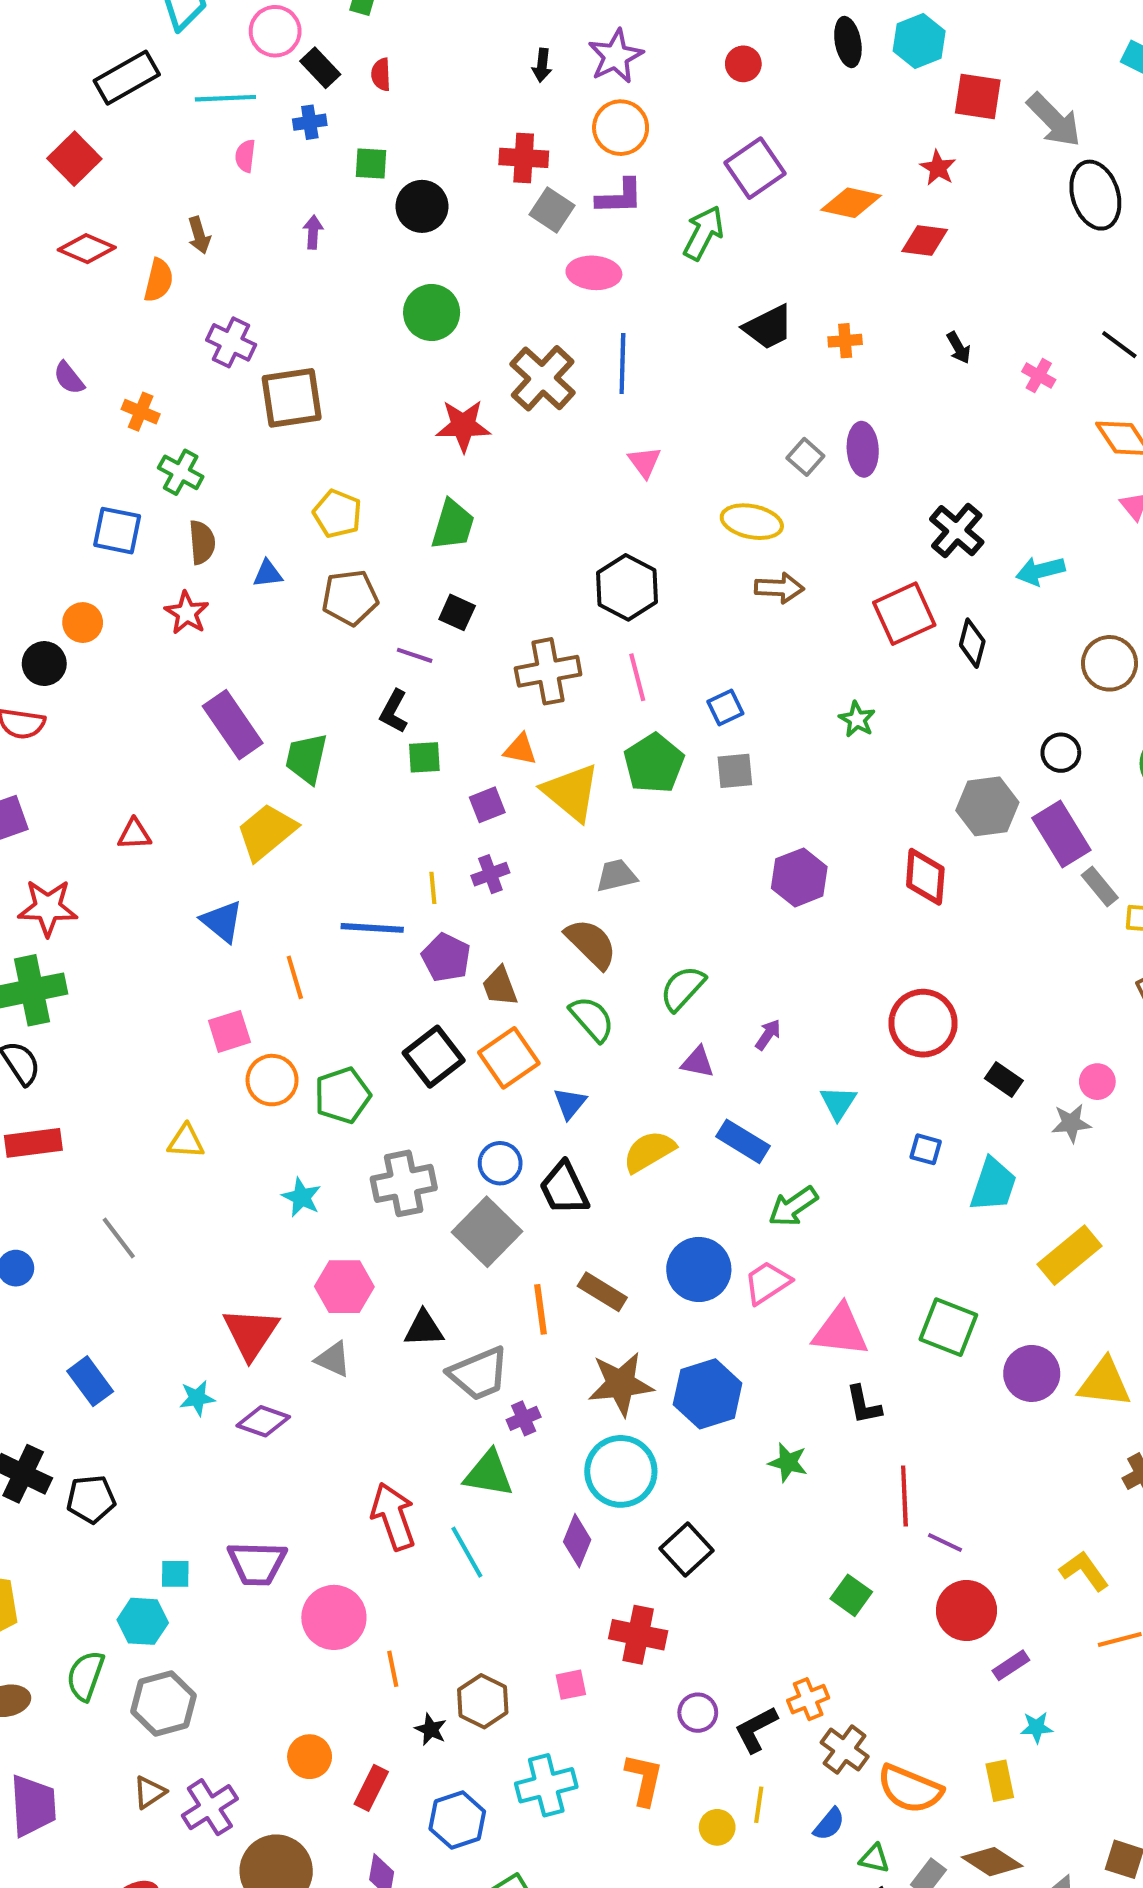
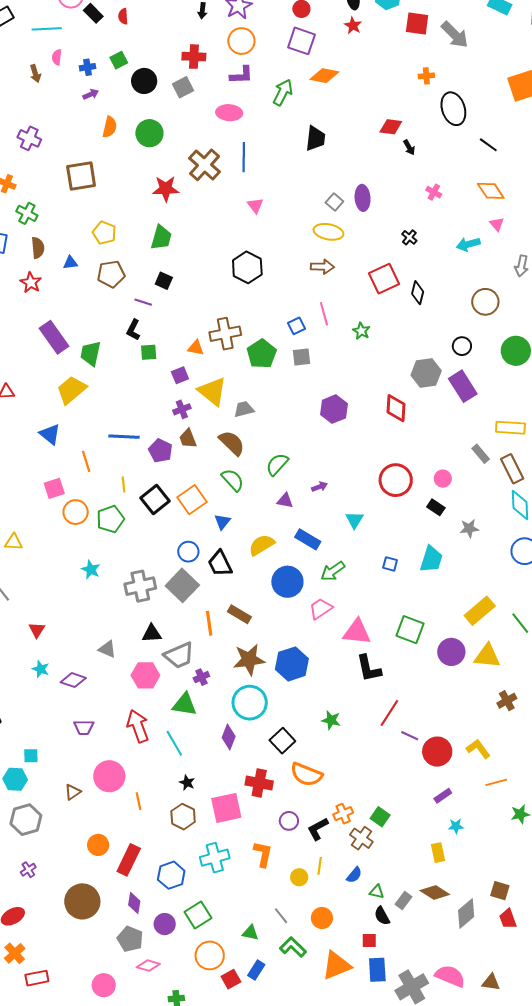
blue cross: (310, 122) -> (88, 67), moved
green square: (371, 163) -> (119, 60), turned -30
purple square: (755, 168) -> (301, 41), moved, turned -36
red star: (938, 168) -> (353, 26), moved
black ellipse: (1095, 195) -> (453, 109), moved
orange diamond: (851, 203) -> (324, 76), moved
gray square: (552, 210) -> (183, 87), moved, turned 30
purple arrow: (313, 232) -> (91, 94), turned 63
brown arrow: (199, 235) -> (35, 74), moved
red diamond: (925, 241) -> (391, 127), moved
orange semicircle: (159, 280) -> (110, 127), moved
black trapezoid: (768, 327) -> (315, 138), turned -56
orange cross: (845, 341) -> (426, 76), moved
purple cross: (231, 342) -> (29, 138), moved
pink cross: (1039, 376) -> (434, 192), moved
yellow ellipse: (752, 522) -> (328, 232), moved
black cross: (957, 531) -> (409, 237), size x0.6
cyan arrow: (1040, 571) -> (468, 244), moved
brown cross: (548, 671) -> (225, 334), moved
pink line: (637, 677) -> (324, 314), moved
yellow triangle: (571, 792) -> (212, 391), moved
gray rectangle: (1100, 886) -> (481, 454), moved
yellow line: (433, 888) -> (123, 485), moved
brown trapezoid: (500, 986) -> (188, 439), moved
purple arrow: (768, 1035) -> (319, 487), turned 35
pink circle: (1097, 1082) -> (443, 479), moved
yellow triangle: (186, 1141) -> (14, 542), moved
blue square: (926, 1149) -> (390, 564), moved
gray cross: (404, 1183) -> (140, 586), moved
yellow rectangle: (1069, 1255) -> (480, 611), moved
blue circle: (699, 1269) -> (287, 582), moved
pink hexagon: (344, 1287) -> (145, 675), moved
red triangle: (251, 1333) -> (37, 630), moved, size x0.6
cyan star: (197, 1398) -> (41, 669), turned 30
black L-shape: (864, 1405) -> (369, 668), size x1.4
green star: (788, 1462) -> (331, 720), moved
red line: (904, 1496) -> (389, 713), turned 36
purple trapezoid: (257, 1563) -> (84, 727), moved, size x0.7
green square: (851, 1595) -> (380, 817), moved
red circle: (966, 1611) -> (437, 752), moved
pink square: (571, 1685) -> (226, 808), size x2.0
black star: (431, 1729) -> (187, 783), moved
red rectangle: (371, 1788) -> (129, 860), size x1.4
orange semicircle: (910, 1789) -> (306, 774), moved
brown triangle: (149, 1792) -> (73, 792), moved
purple cross: (210, 1807) -> (28, 870), moved, size x0.6

